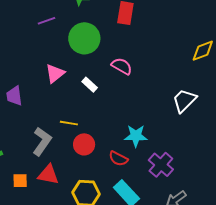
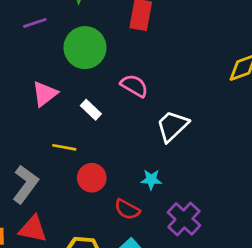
white trapezoid: (184, 100) -> (172, 126), moved
yellow line: (69, 123) -> (64, 147), moved
cyan star: (136, 136) -> (151, 180), size x0.7
red circle: (84, 144) -> (92, 178), moved

